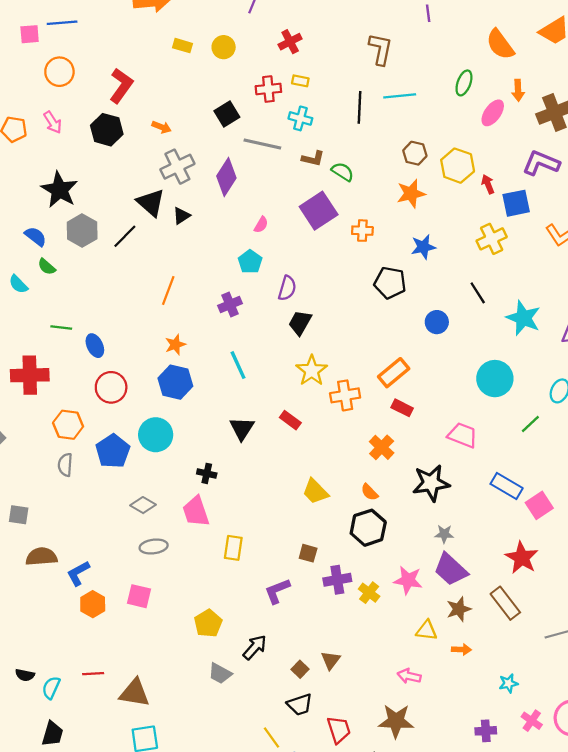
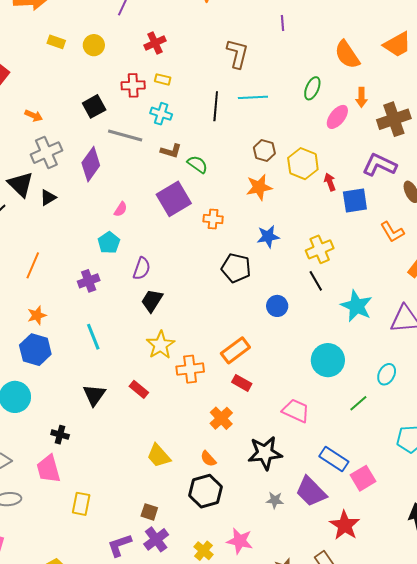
yellow cross: (492, 239) -> (320, 249), moved
purple trapezoid: (451, 569) -> (311, 491), moved
purple cross: (337, 580) -> (156, 539), moved, turned -30

